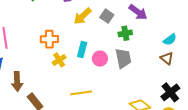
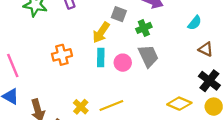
yellow arrow: (83, 16) -> (101, 32), moved
brown triangle: (167, 58) -> (206, 49), moved
yellow cross: (59, 60) -> (81, 107), moved

